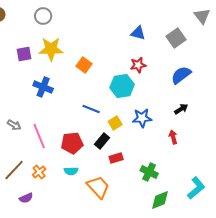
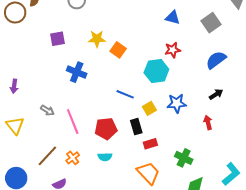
yellow star: (51, 49) -> (97, 39), moved, size x0.7
black rectangle: (102, 141) -> (136, 127), turned -56
orange trapezoid: (98, 187) -> (148, 173), moved

